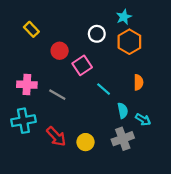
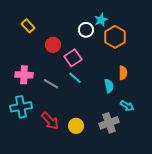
cyan star: (124, 17) -> (101, 20), moved
cyan line: (104, 89) -> (75, 78), moved
cyan semicircle: (123, 110) -> (109, 86), moved

